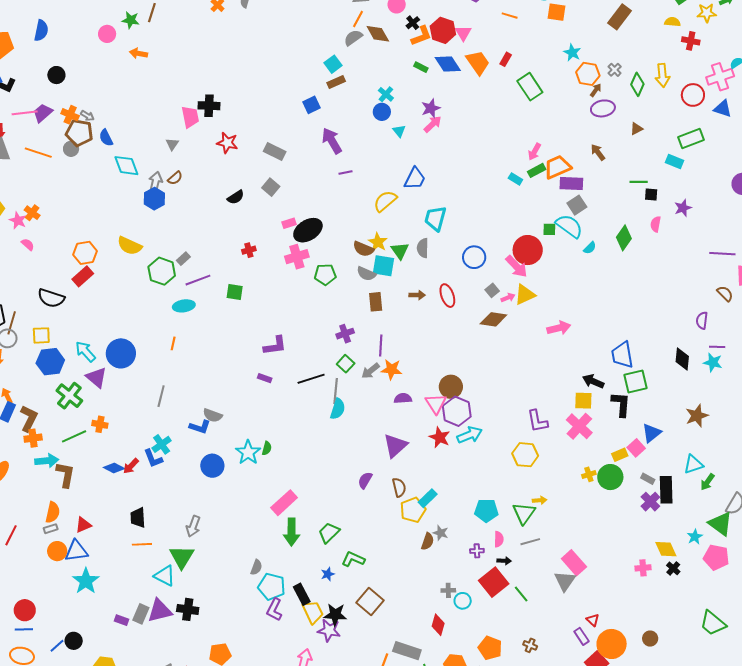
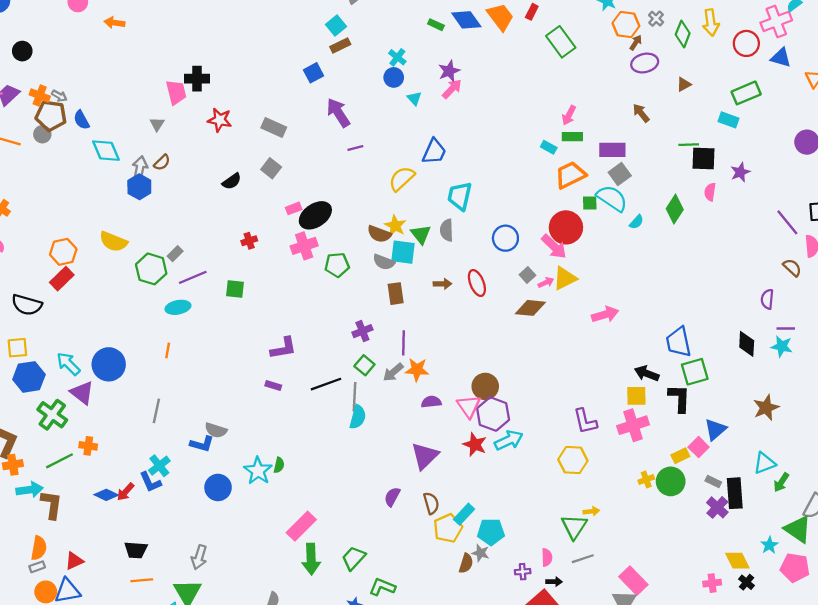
orange trapezoid: (557, 167) -> (570, 175), moved
green rectangle: (537, 170) -> (572, 137), turned 30
black square: (651, 194) -> (704, 158), size x1.6
purple line: (722, 254) -> (787, 222), turned 50
pink cross: (579, 426) -> (633, 425), turned 32
cyan pentagon: (486, 510) -> (491, 532), moved
black trapezoid: (138, 518) -> (136, 550), turned -80

